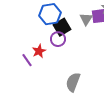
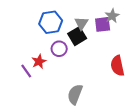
gray triangle: (86, 19) -> (81, 23), moved
black square: (62, 27) -> (77, 36), moved

